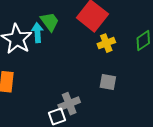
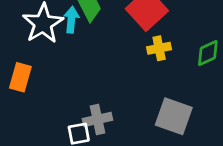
gray square: (108, 82) -> (174, 116), moved, size x1.6

